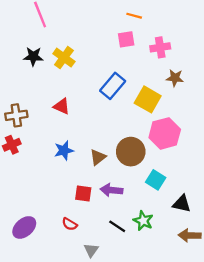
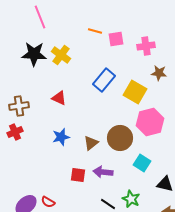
orange line: (134, 16) -> (95, 31), moved
black star: (33, 56) -> (34, 54), size x1.4
red semicircle: (70, 224) -> (48, 202), moved

